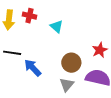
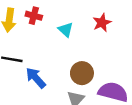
red star: (100, 50) -> (102, 23), moved

